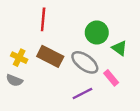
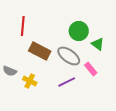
red line: (43, 19) -> (23, 26), moved
yellow cross: (19, 58) -> (30, 81), moved

